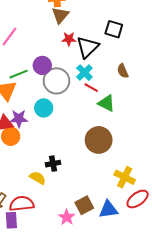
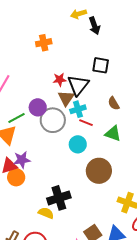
brown triangle: (60, 15) -> (66, 98), moved
cyan cross: (84, 73) -> (78, 109), turned 35
green triangle: (107, 103) -> (113, 134), moved
cyan circle: (44, 108) -> (78, 144), moved
black cross: (53, 164) -> (59, 198), size x1.6

